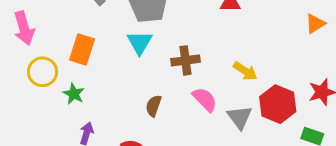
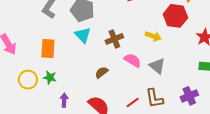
yellow circle: (43, 72) -> (28, 80), moved
red hexagon: (278, 104) -> (175, 16), moved
brown semicircle: (154, 106) -> (102, 72), turned 48

